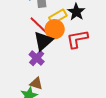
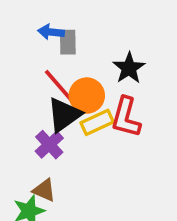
yellow rectangle: (58, 17) -> (97, 122), moved
red L-shape: (77, 39) -> (126, 117), turned -70

